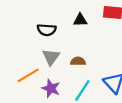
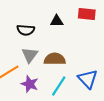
brown semicircle: (78, 61) -> (55, 59), size x1.5

